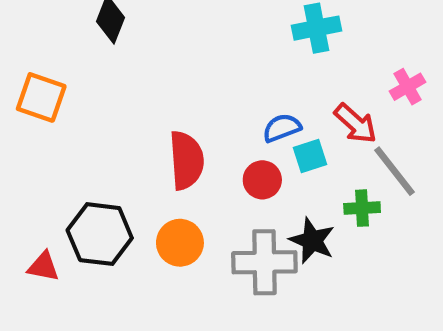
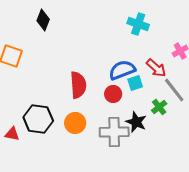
cyan cross: (316, 28) -> (138, 24), turned 30
blue semicircle: (282, 128) -> (122, 70), size x1.5
green cross: (362, 208) -> (159, 107), turned -35

